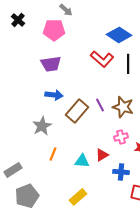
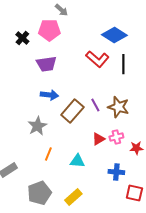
black cross: (18, 20) -> (22, 38), moved
red triangle: (102, 155) -> (98, 139), moved
gray pentagon: (27, 196) -> (39, 193), moved

